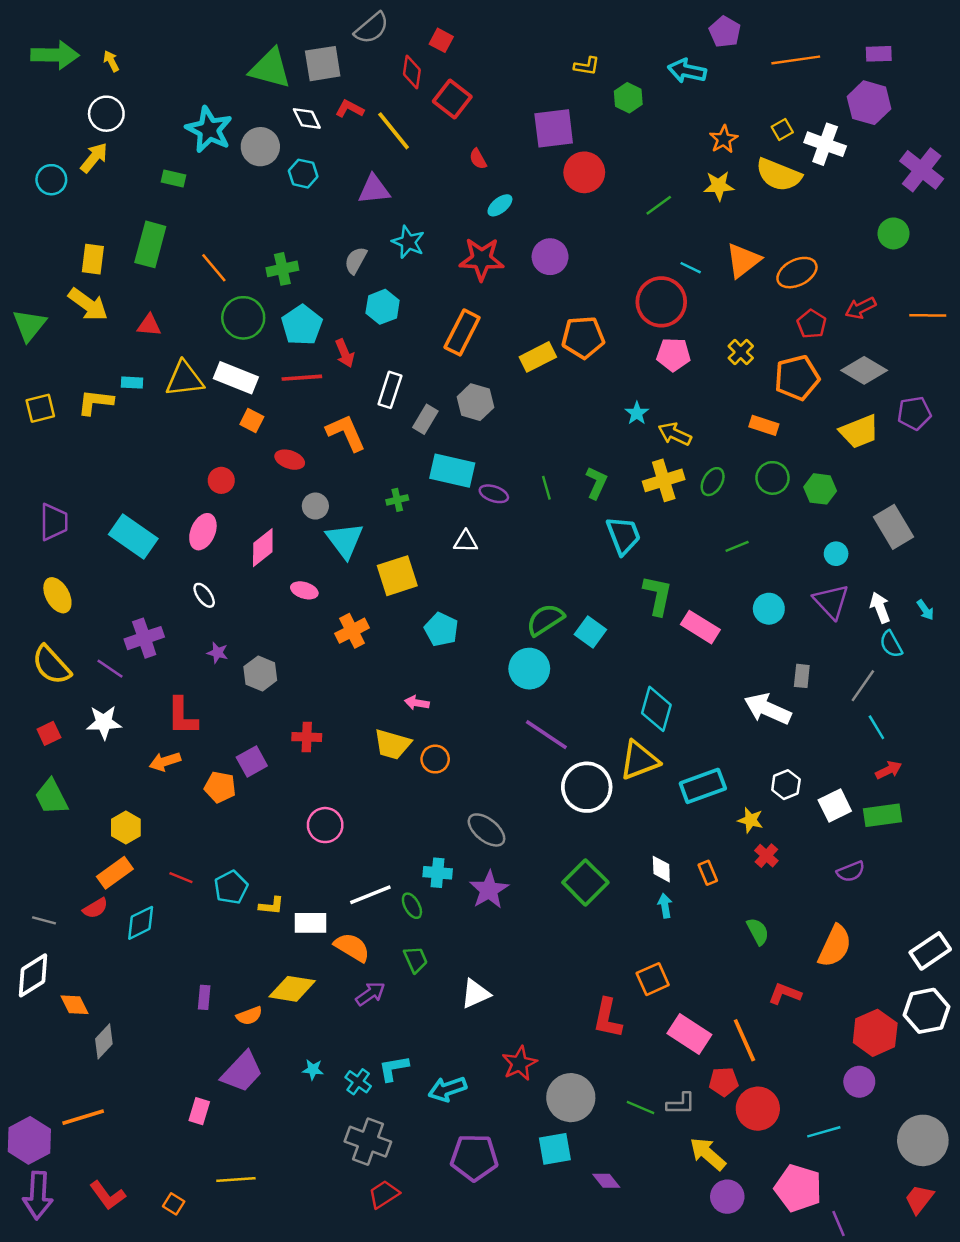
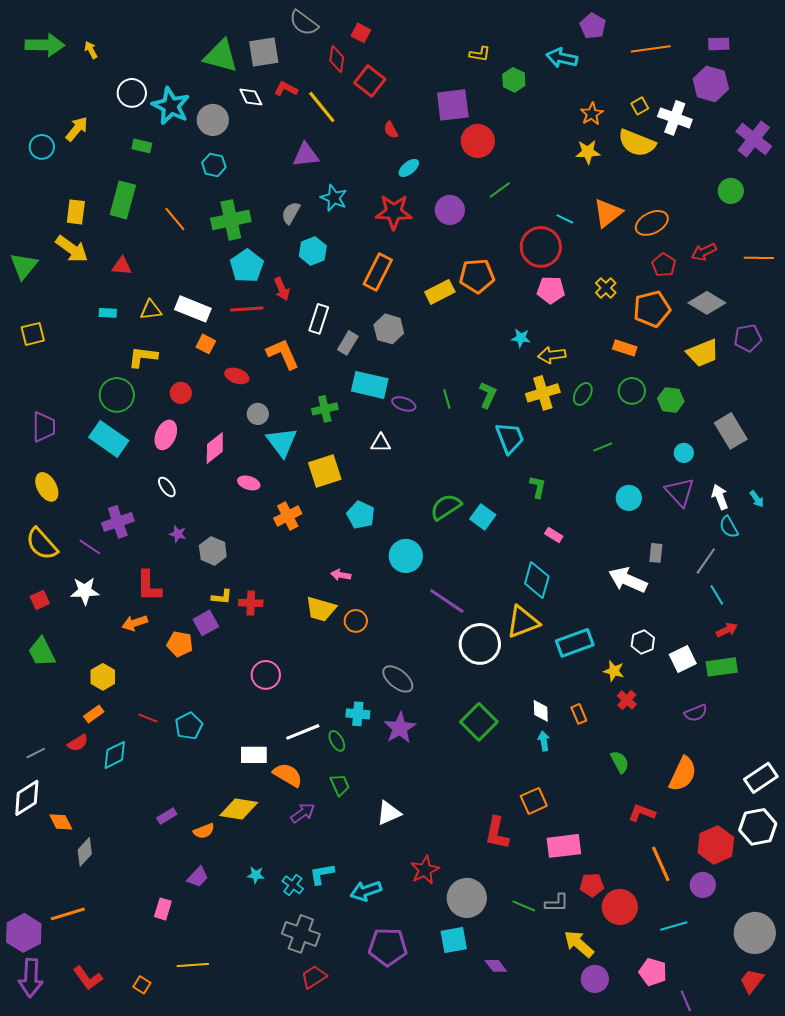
gray semicircle: (372, 28) -> (304, 23), turned 76
white circle: (106, 114) -> (132, 93), moved
cyan hexagon: (303, 174) -> (214, 165), moved
green line: (659, 205) -> (500, 190), moved
green cross: (282, 269) -> (231, 220), size x1.5
green circle: (243, 318) -> (117, 395), moved
yellow triangle: (185, 379) -> (151, 310), size x0.7
yellow L-shape: (95, 402) -> (143, 357), moved
cyan star: (637, 413) -> (521, 338), turned -30
yellow arrow: (675, 434) -> (552, 355), turned -32
green cross: (397, 500) -> (325, 409), size x1.4
green L-shape: (658, 595) -> (538, 487), size x0.7
pink rectangle: (700, 627) -> (554, 535), moved, size x0.6
cyan circle: (529, 669) -> (406, 556), moved
orange rectangle: (115, 873) -> (94, 714), size x0.7
yellow L-shape: (271, 906) -> (222, 597), moved
gray line: (44, 920) -> (36, 753), turned -42
purple rectangle: (204, 997) -> (167, 816), turned 54
pink rectangle: (689, 1034) -> (564, 846), turned -40
orange line: (744, 1040) -> (661, 864), moved
purple trapezoid: (242, 1072) -> (198, 877), size x0.6
pink pentagon: (798, 1188) -> (653, 972), size x0.7

